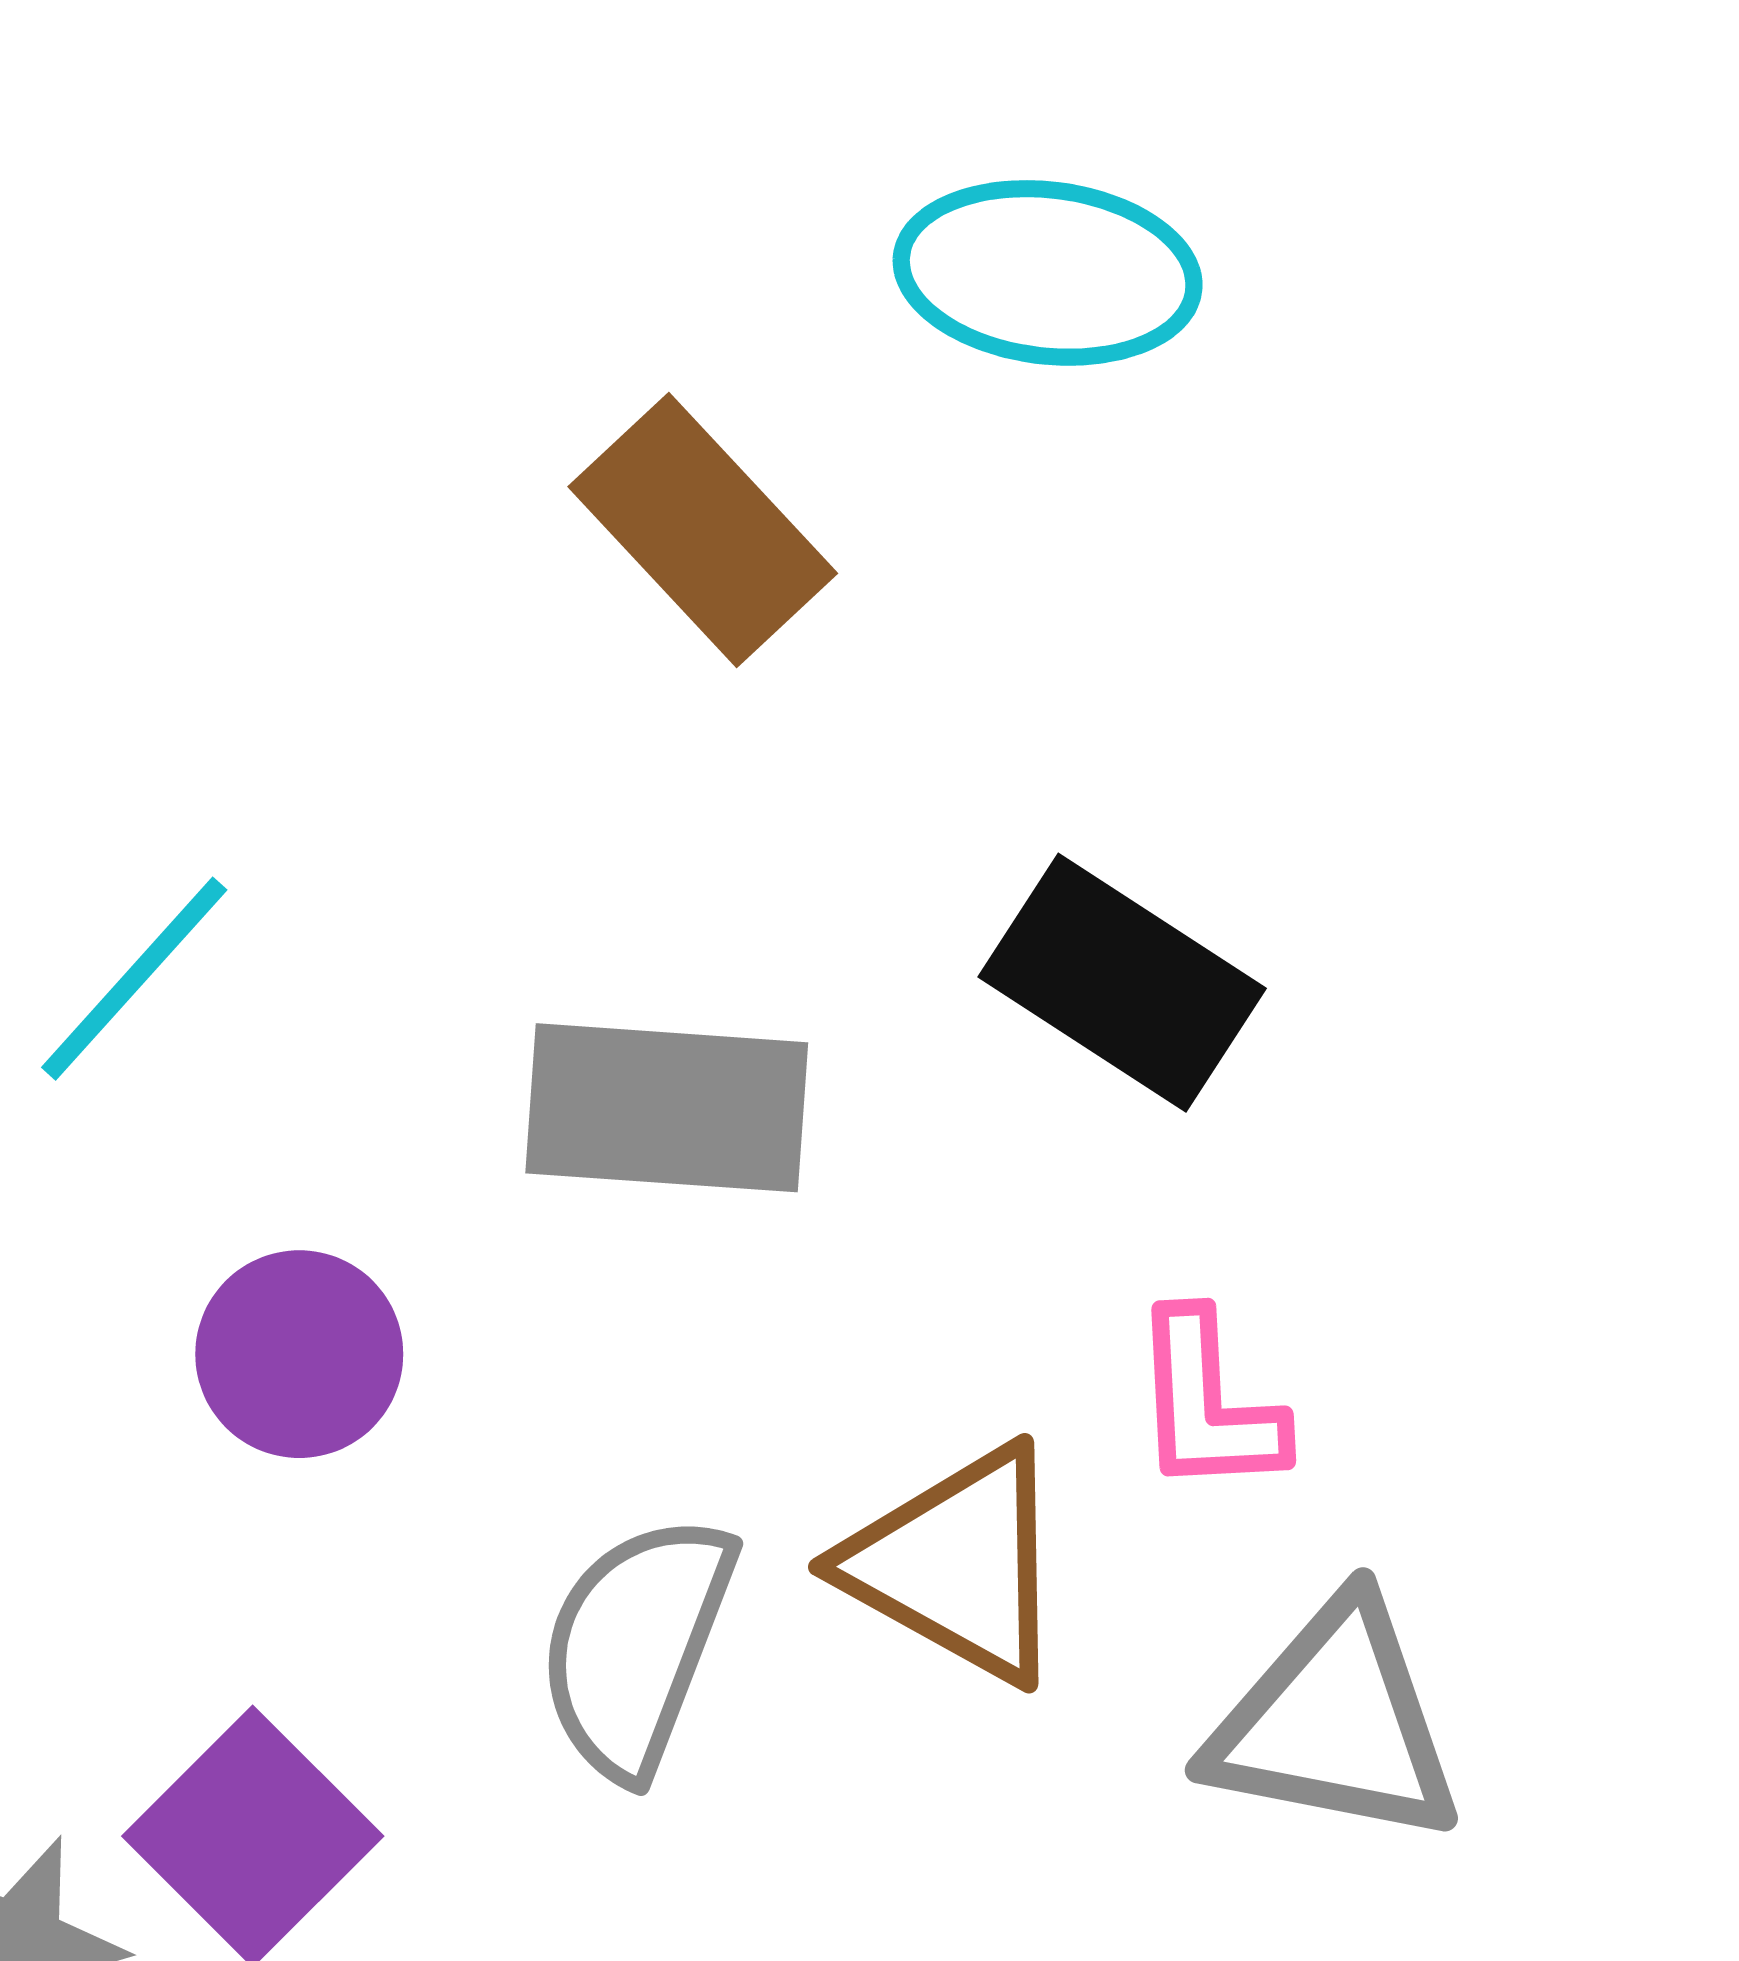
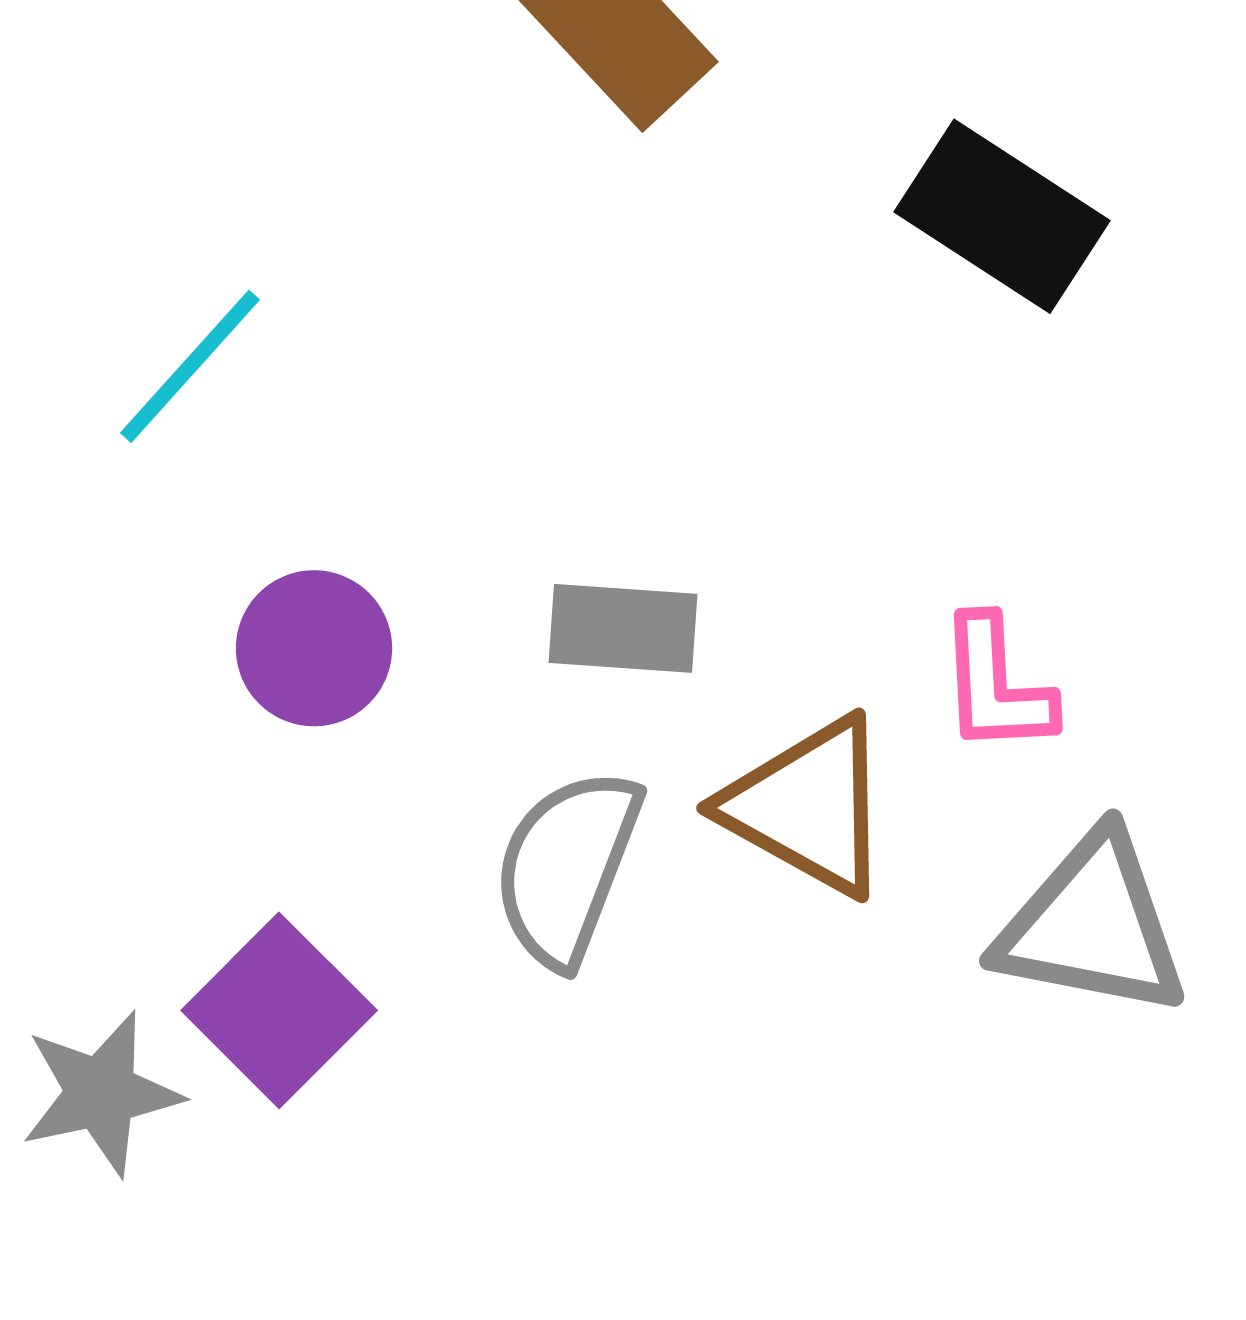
black rectangle: (1122, 983) -> (1002, 216), moved
gray rectangle: (667, 1108) -> (623, 628), moved, size x0.7

